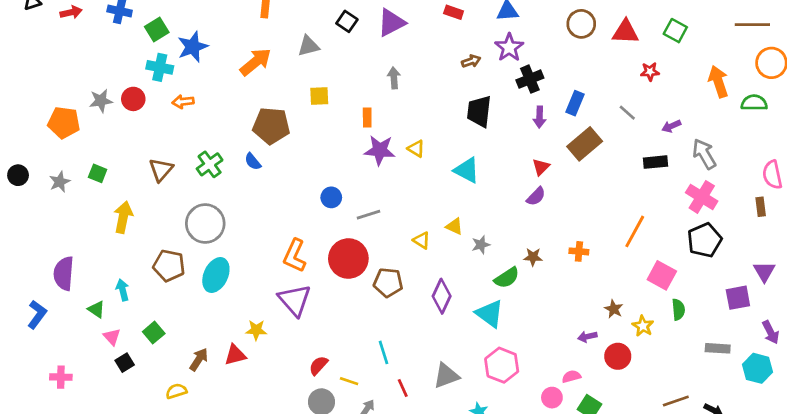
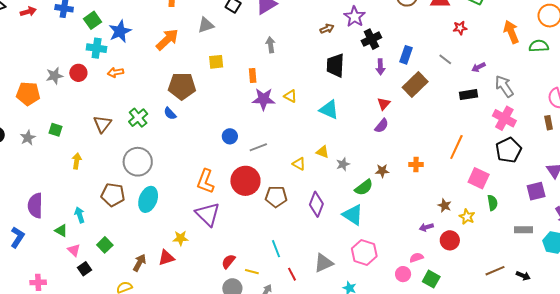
yellow arrow: (123, 217) -> (77, 161), size x0.7

